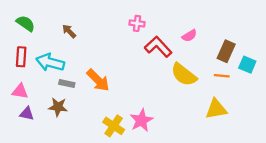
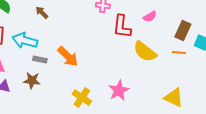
red L-shape: (158, 47) -> (122, 27), turned -130
yellow triangle: (216, 109) -> (174, 98), moved, turned 35
pink star: (141, 120) -> (119, 91), moved

